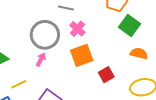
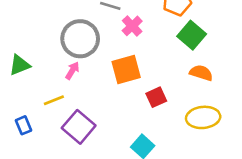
pink cross: (77, 29) -> (132, 26), moved
yellow line: (19, 84) -> (54, 100), moved

